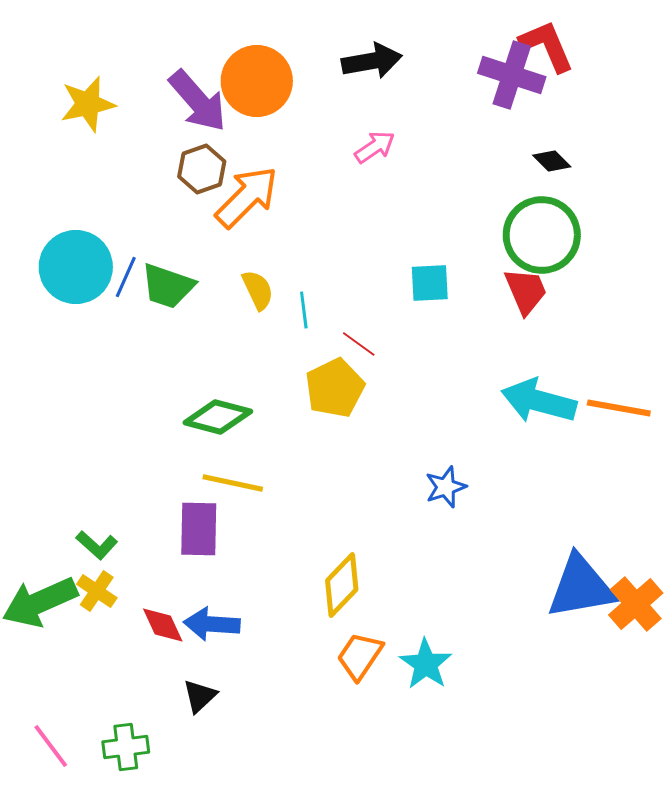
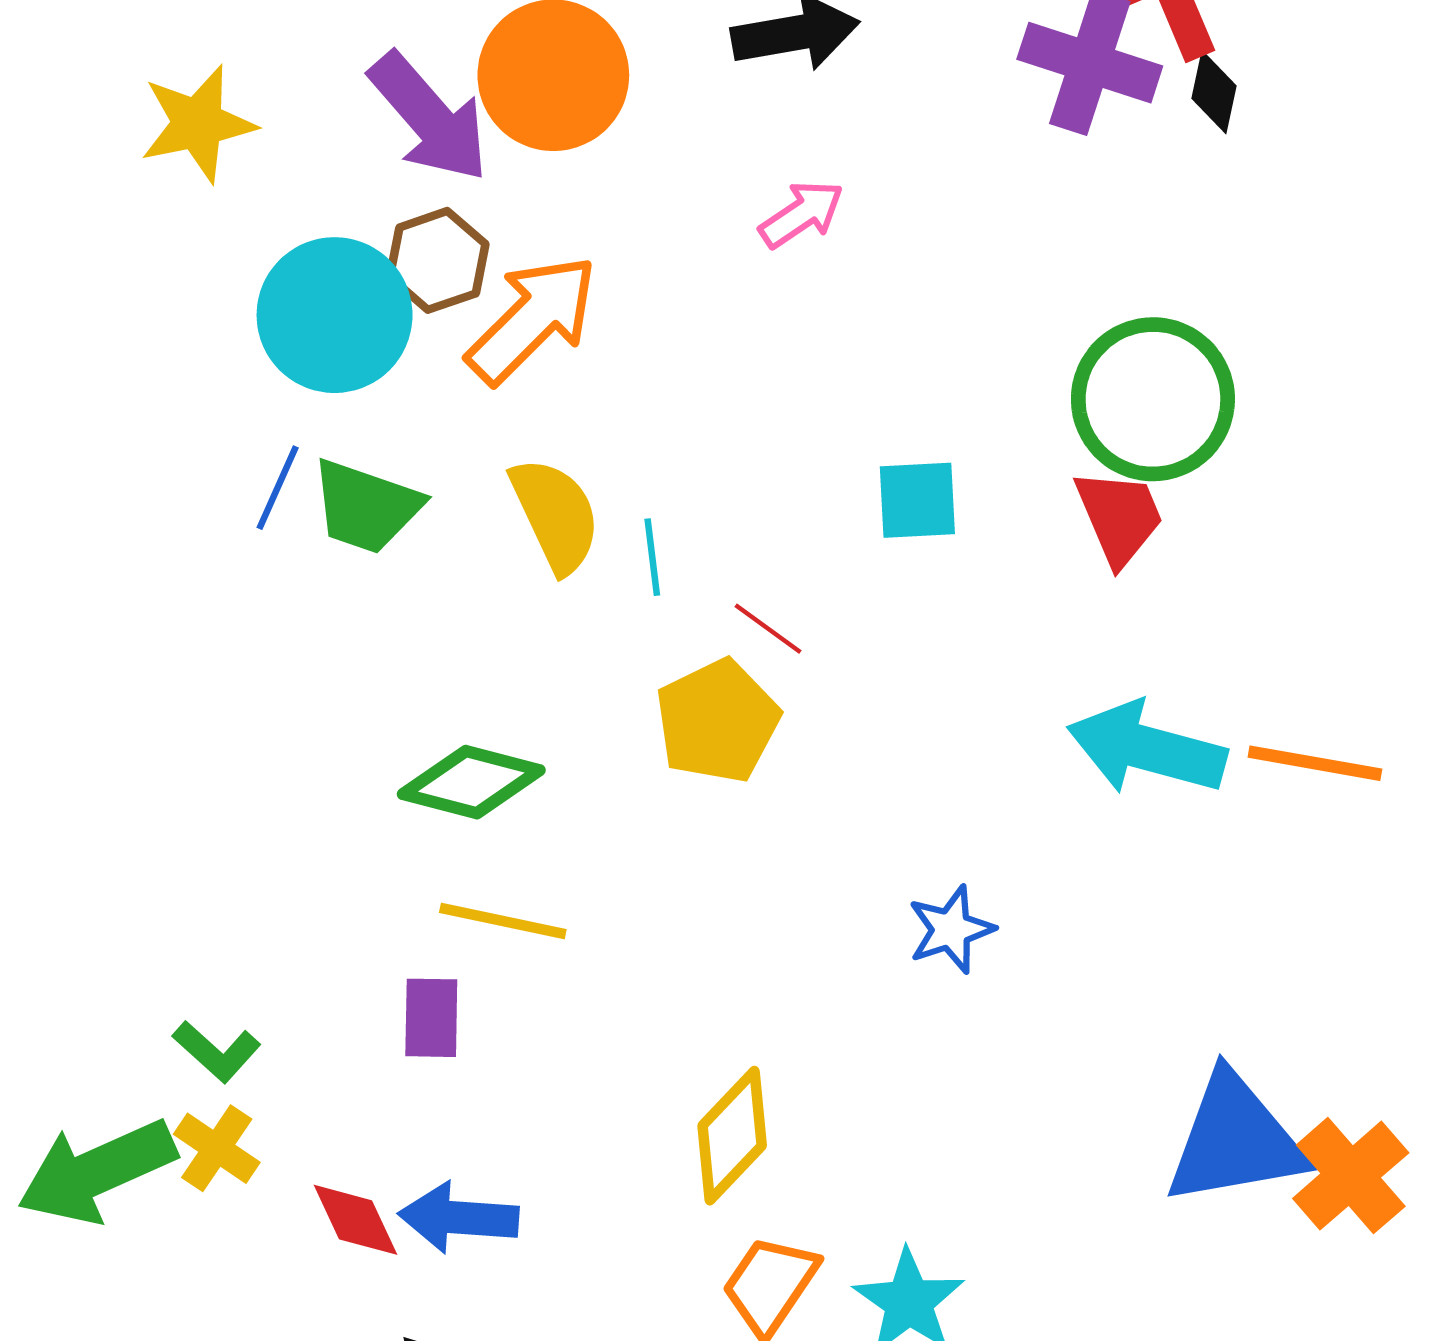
black diamond: (552, 161) -> (1214, 92), moved, turned 57
cyan circle: (76, 267) -> (335, 315), moved
yellow semicircle: (258, 290) -> (555, 515), size x1.4
purple rectangle: (199, 529) -> (431, 1018), size x0.7

